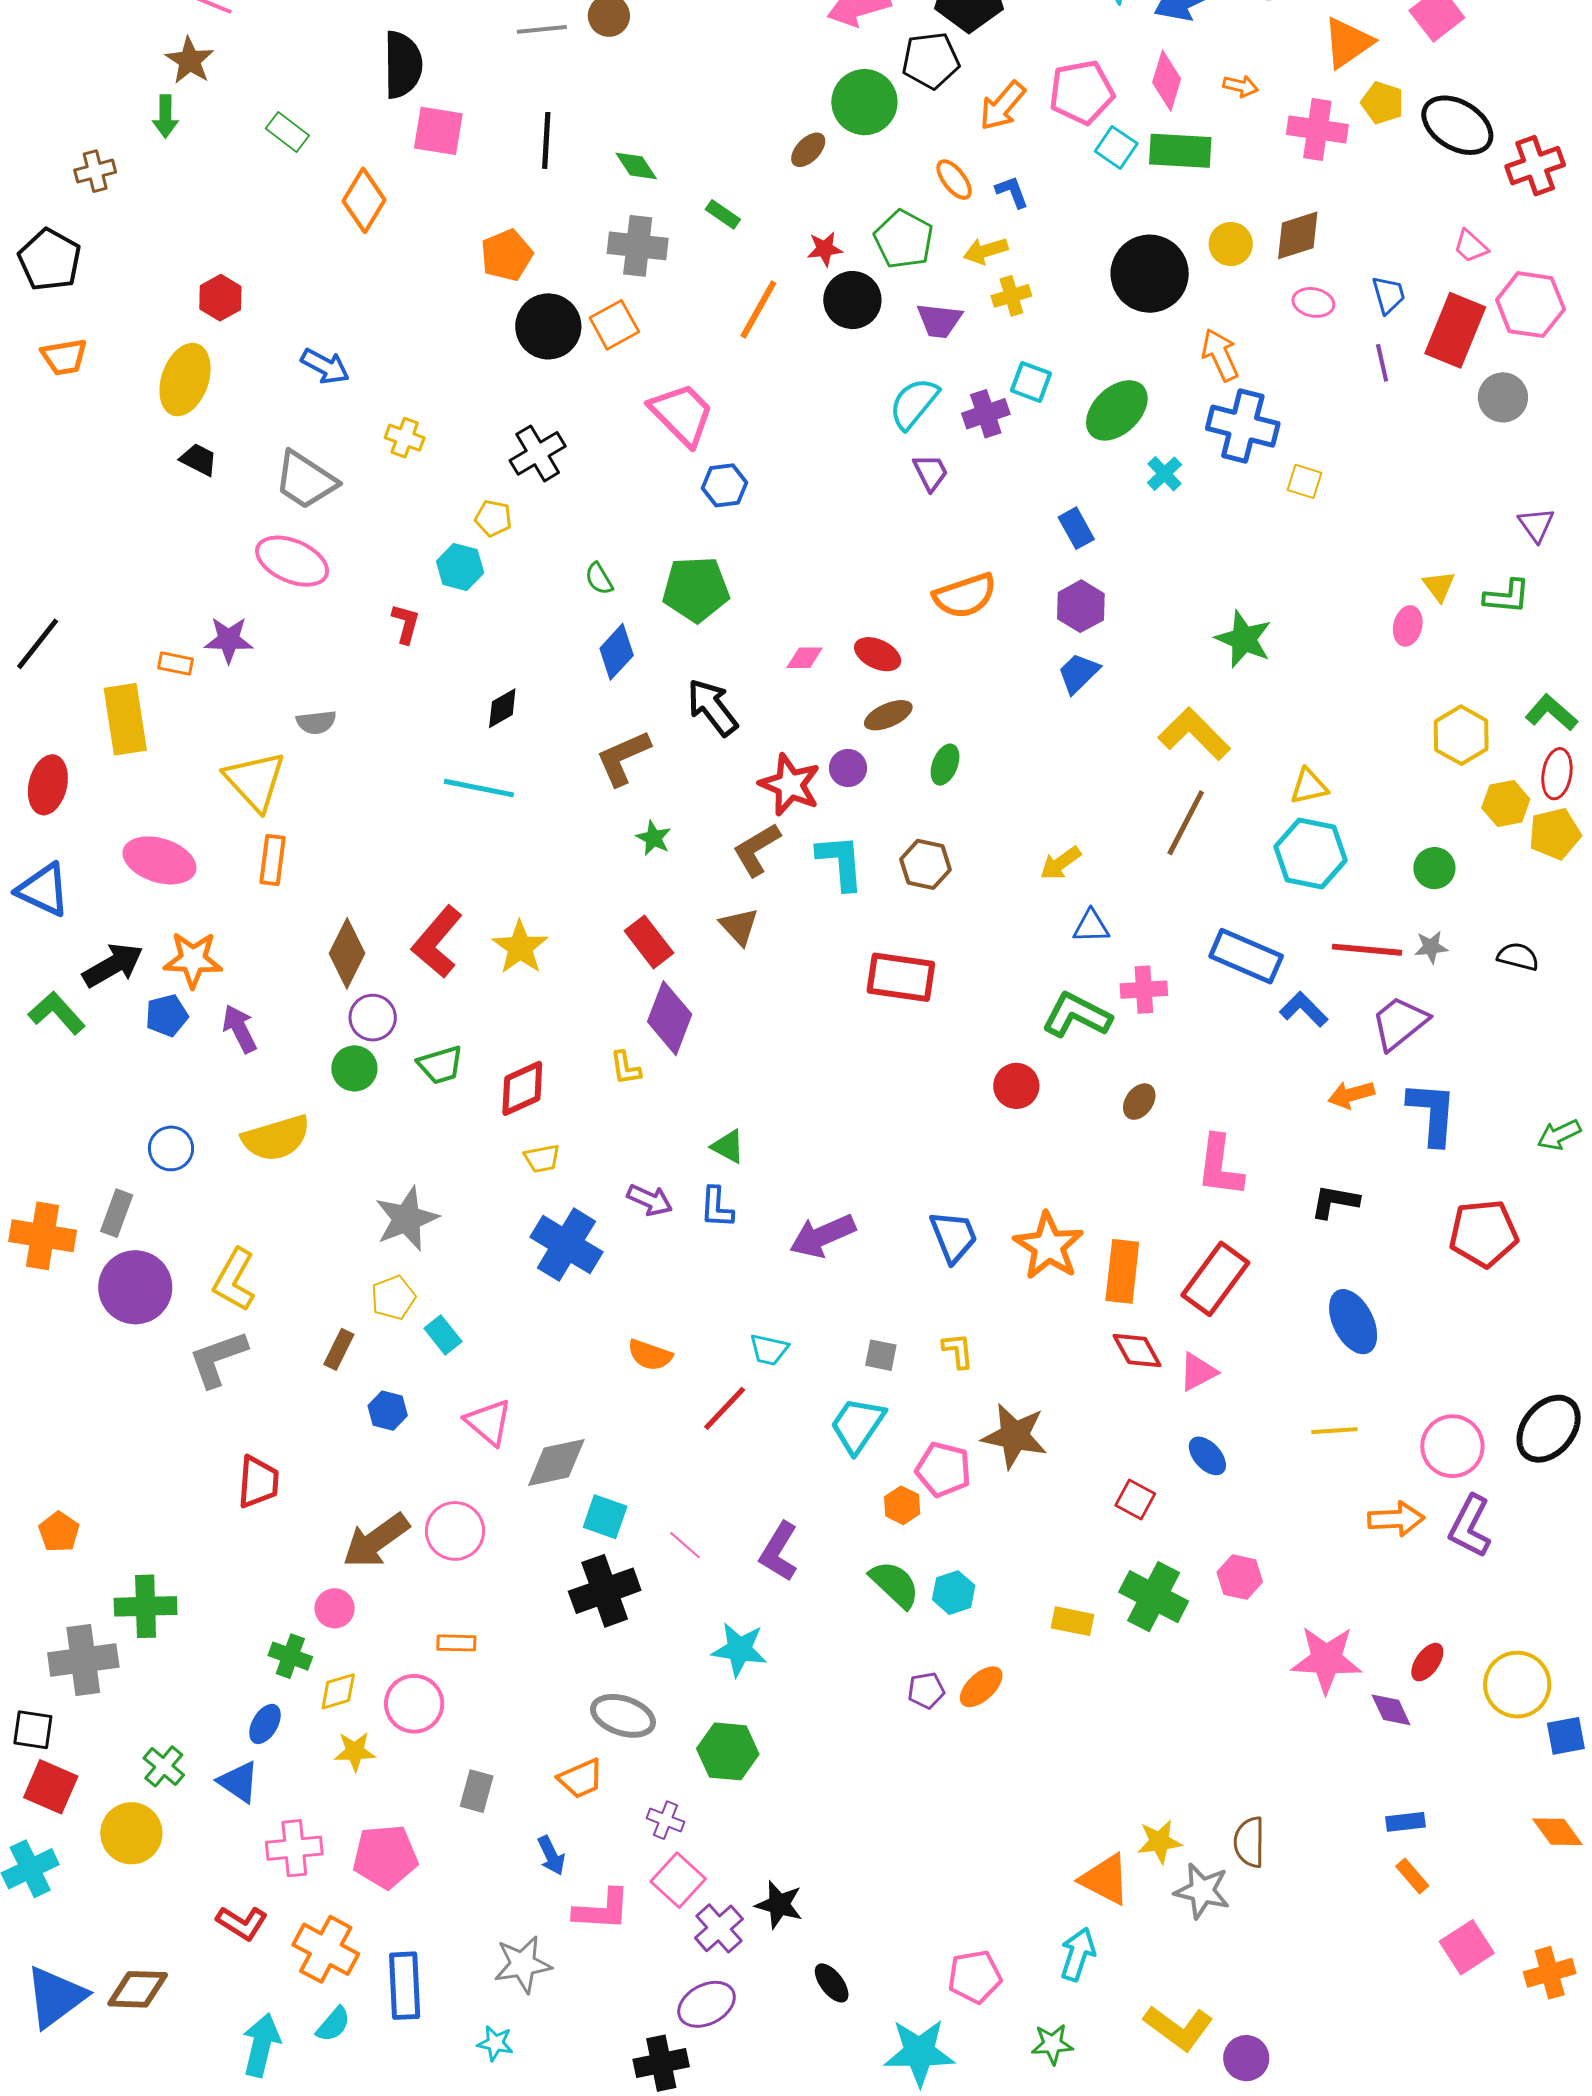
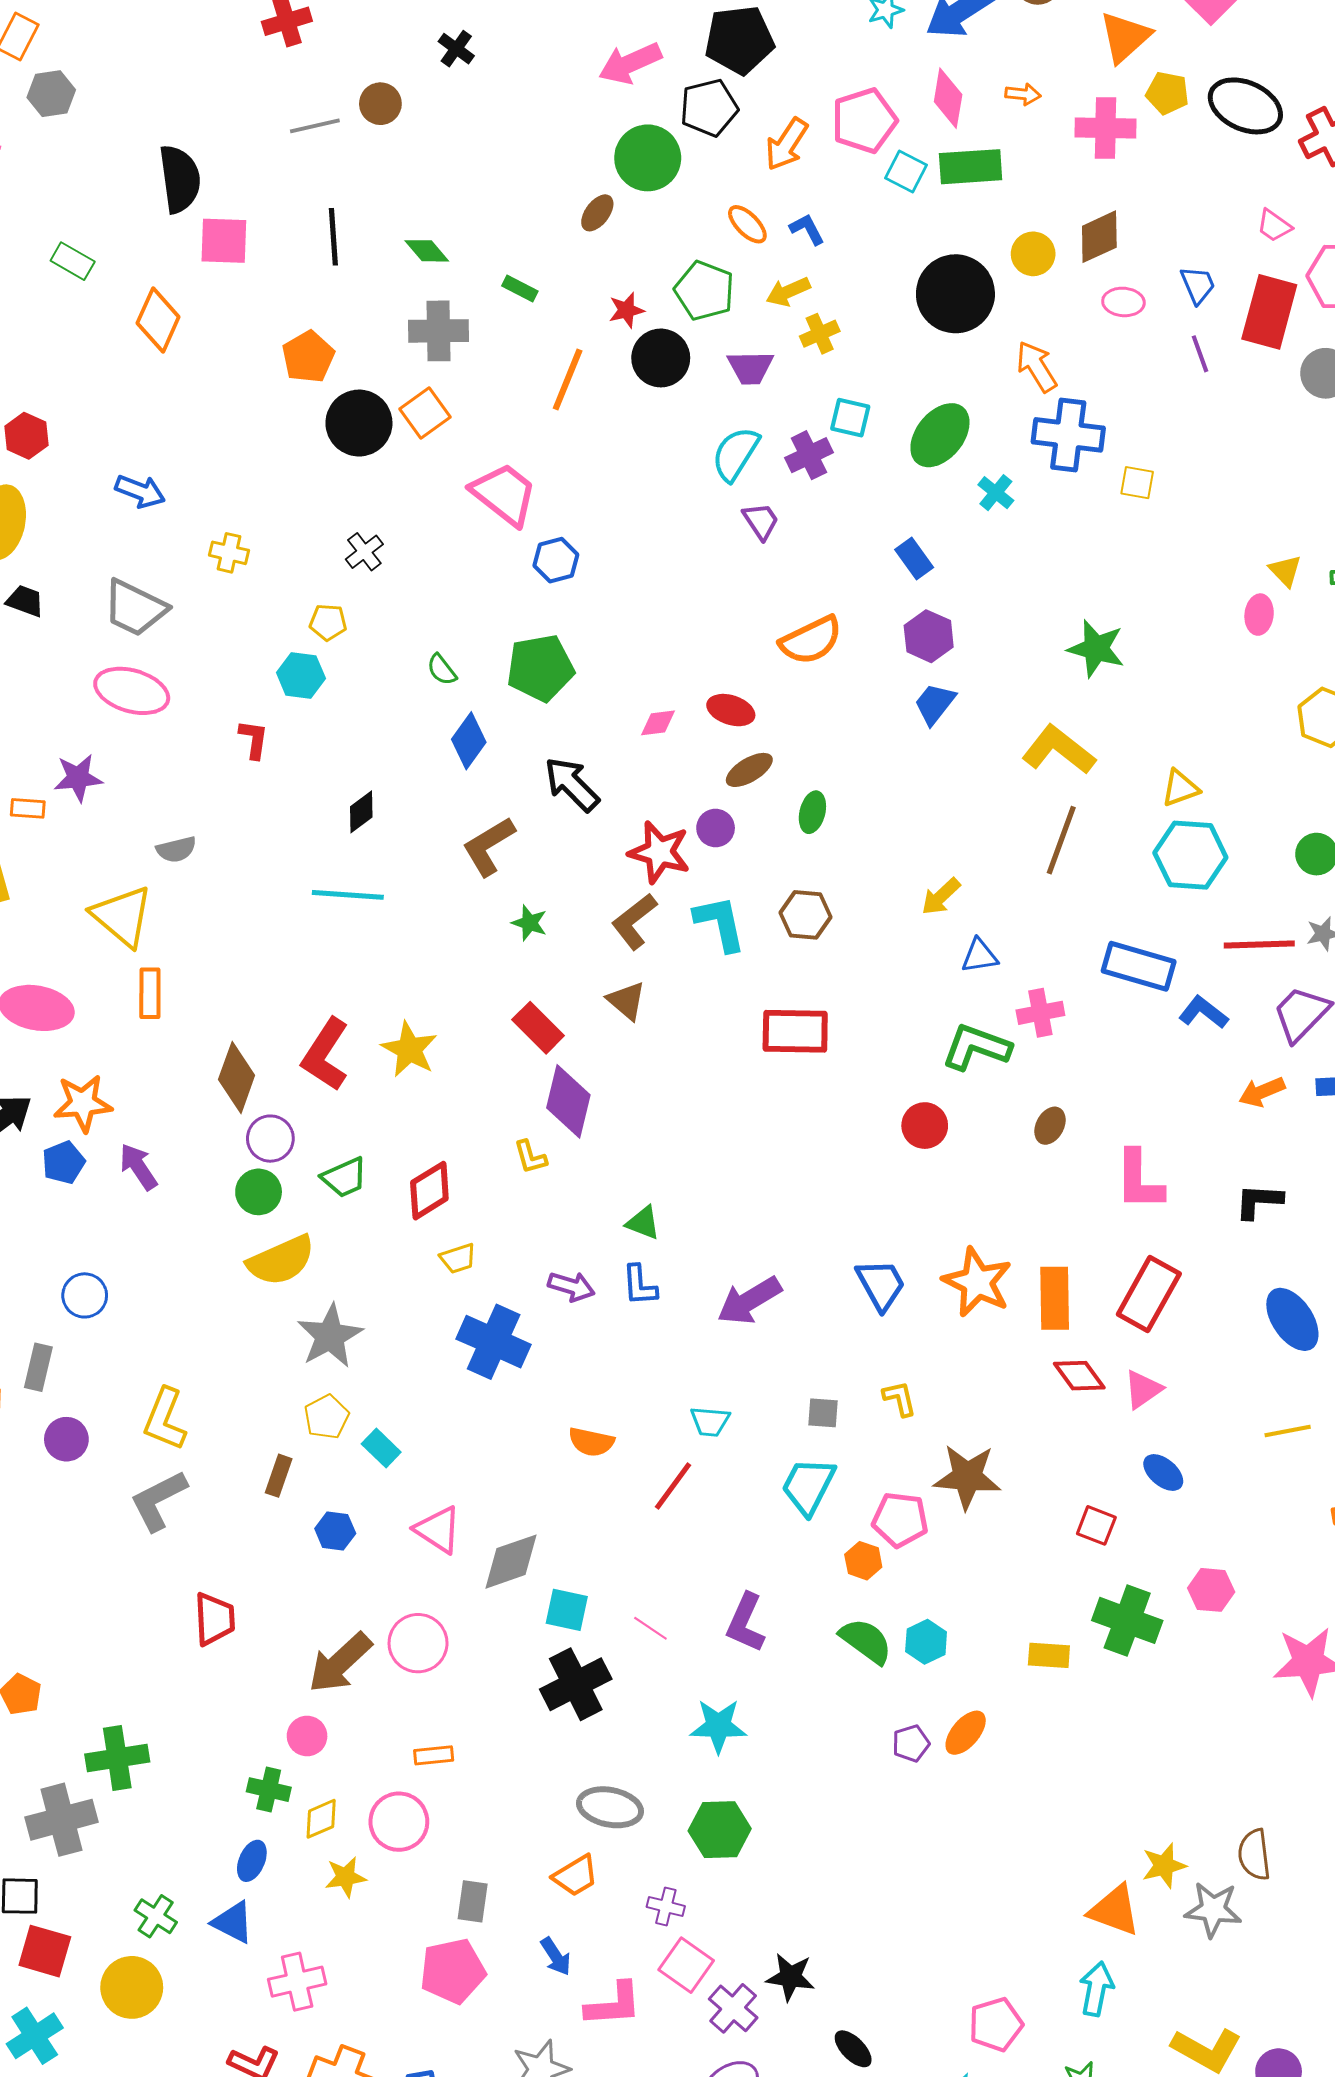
black cross: (538, 453) -> (364, 552), size x0.7
yellow semicircle: (276, 1138) -> (281, 1260), moved
purple circle: (135, 1287) -> (66, 1439), size x0.6
pink pentagon: (385, 1857) -> (453, 1971), moved

